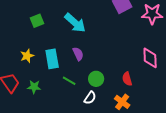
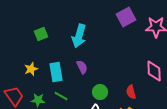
cyan arrow: (75, 23) -> (79, 36), turned 65
green line: (69, 81) -> (61, 96), moved

